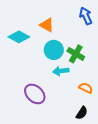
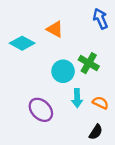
cyan circle: (54, 50) -> (63, 71), moved
cyan arrow: (61, 71) -> (77, 98), moved, turned -84

